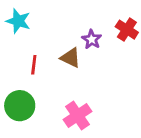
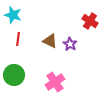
purple star: (92, 39) -> (70, 44), moved
red line: (34, 65) -> (18, 39), moved

